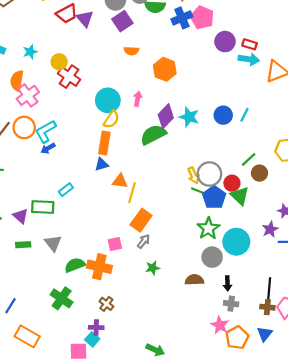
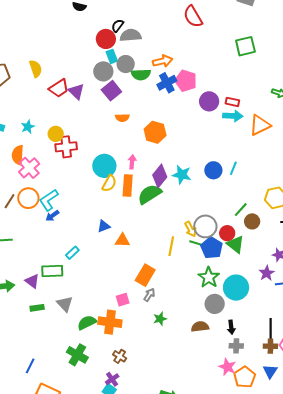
red cross: (69, 77) -> (66, 147), turned -35
orange rectangle: (104, 143) -> (128, 185), moved
yellow line: (132, 193) -> (171, 246), moved
purple cross: (96, 328) -> (112, 379), turned -32

